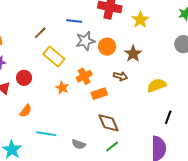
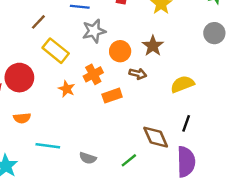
orange circle: (107, 47) -> (120, 51), moved
red circle: (24, 78) -> (19, 78), size x1.5
orange semicircle: (26, 111) -> (22, 118), turned 48
black line: (168, 117) -> (186, 123), moved
brown diamond: (108, 123) -> (156, 137), moved

